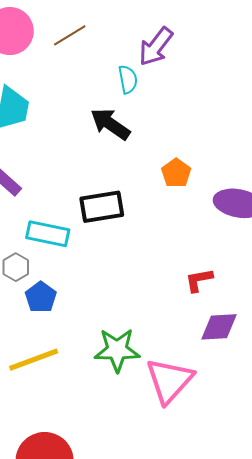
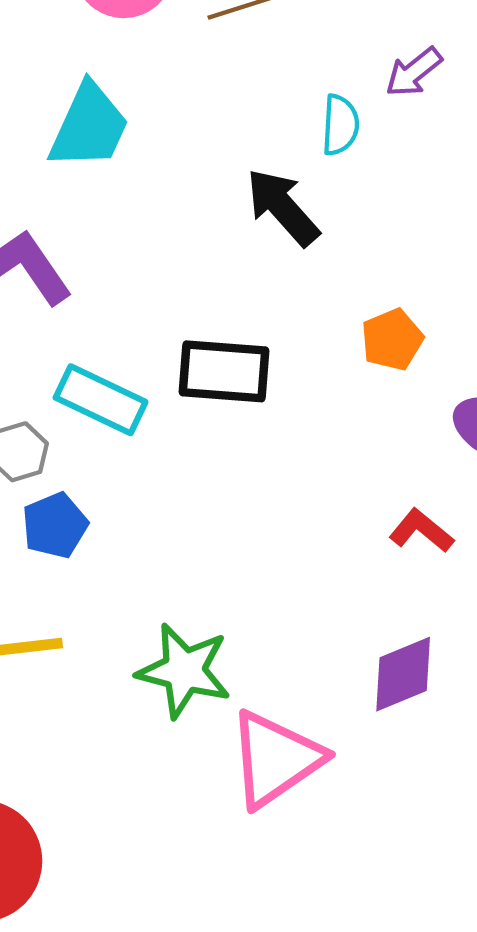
purple arrow: (156, 47) -> (414, 72), size x0.7
red L-shape: (199, 280) -> (421, 531), moved, turned 36
purple diamond: (219, 327) -> (403, 674), turned -33

